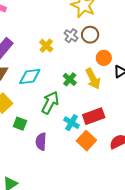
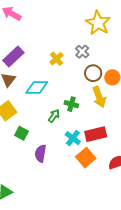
brown circle: (90, 35) -> (93, 73), moved
green cross: (70, 79) -> (71, 104), moved, turned -32
green arrow: (50, 103) -> (54, 116), size x0.6

